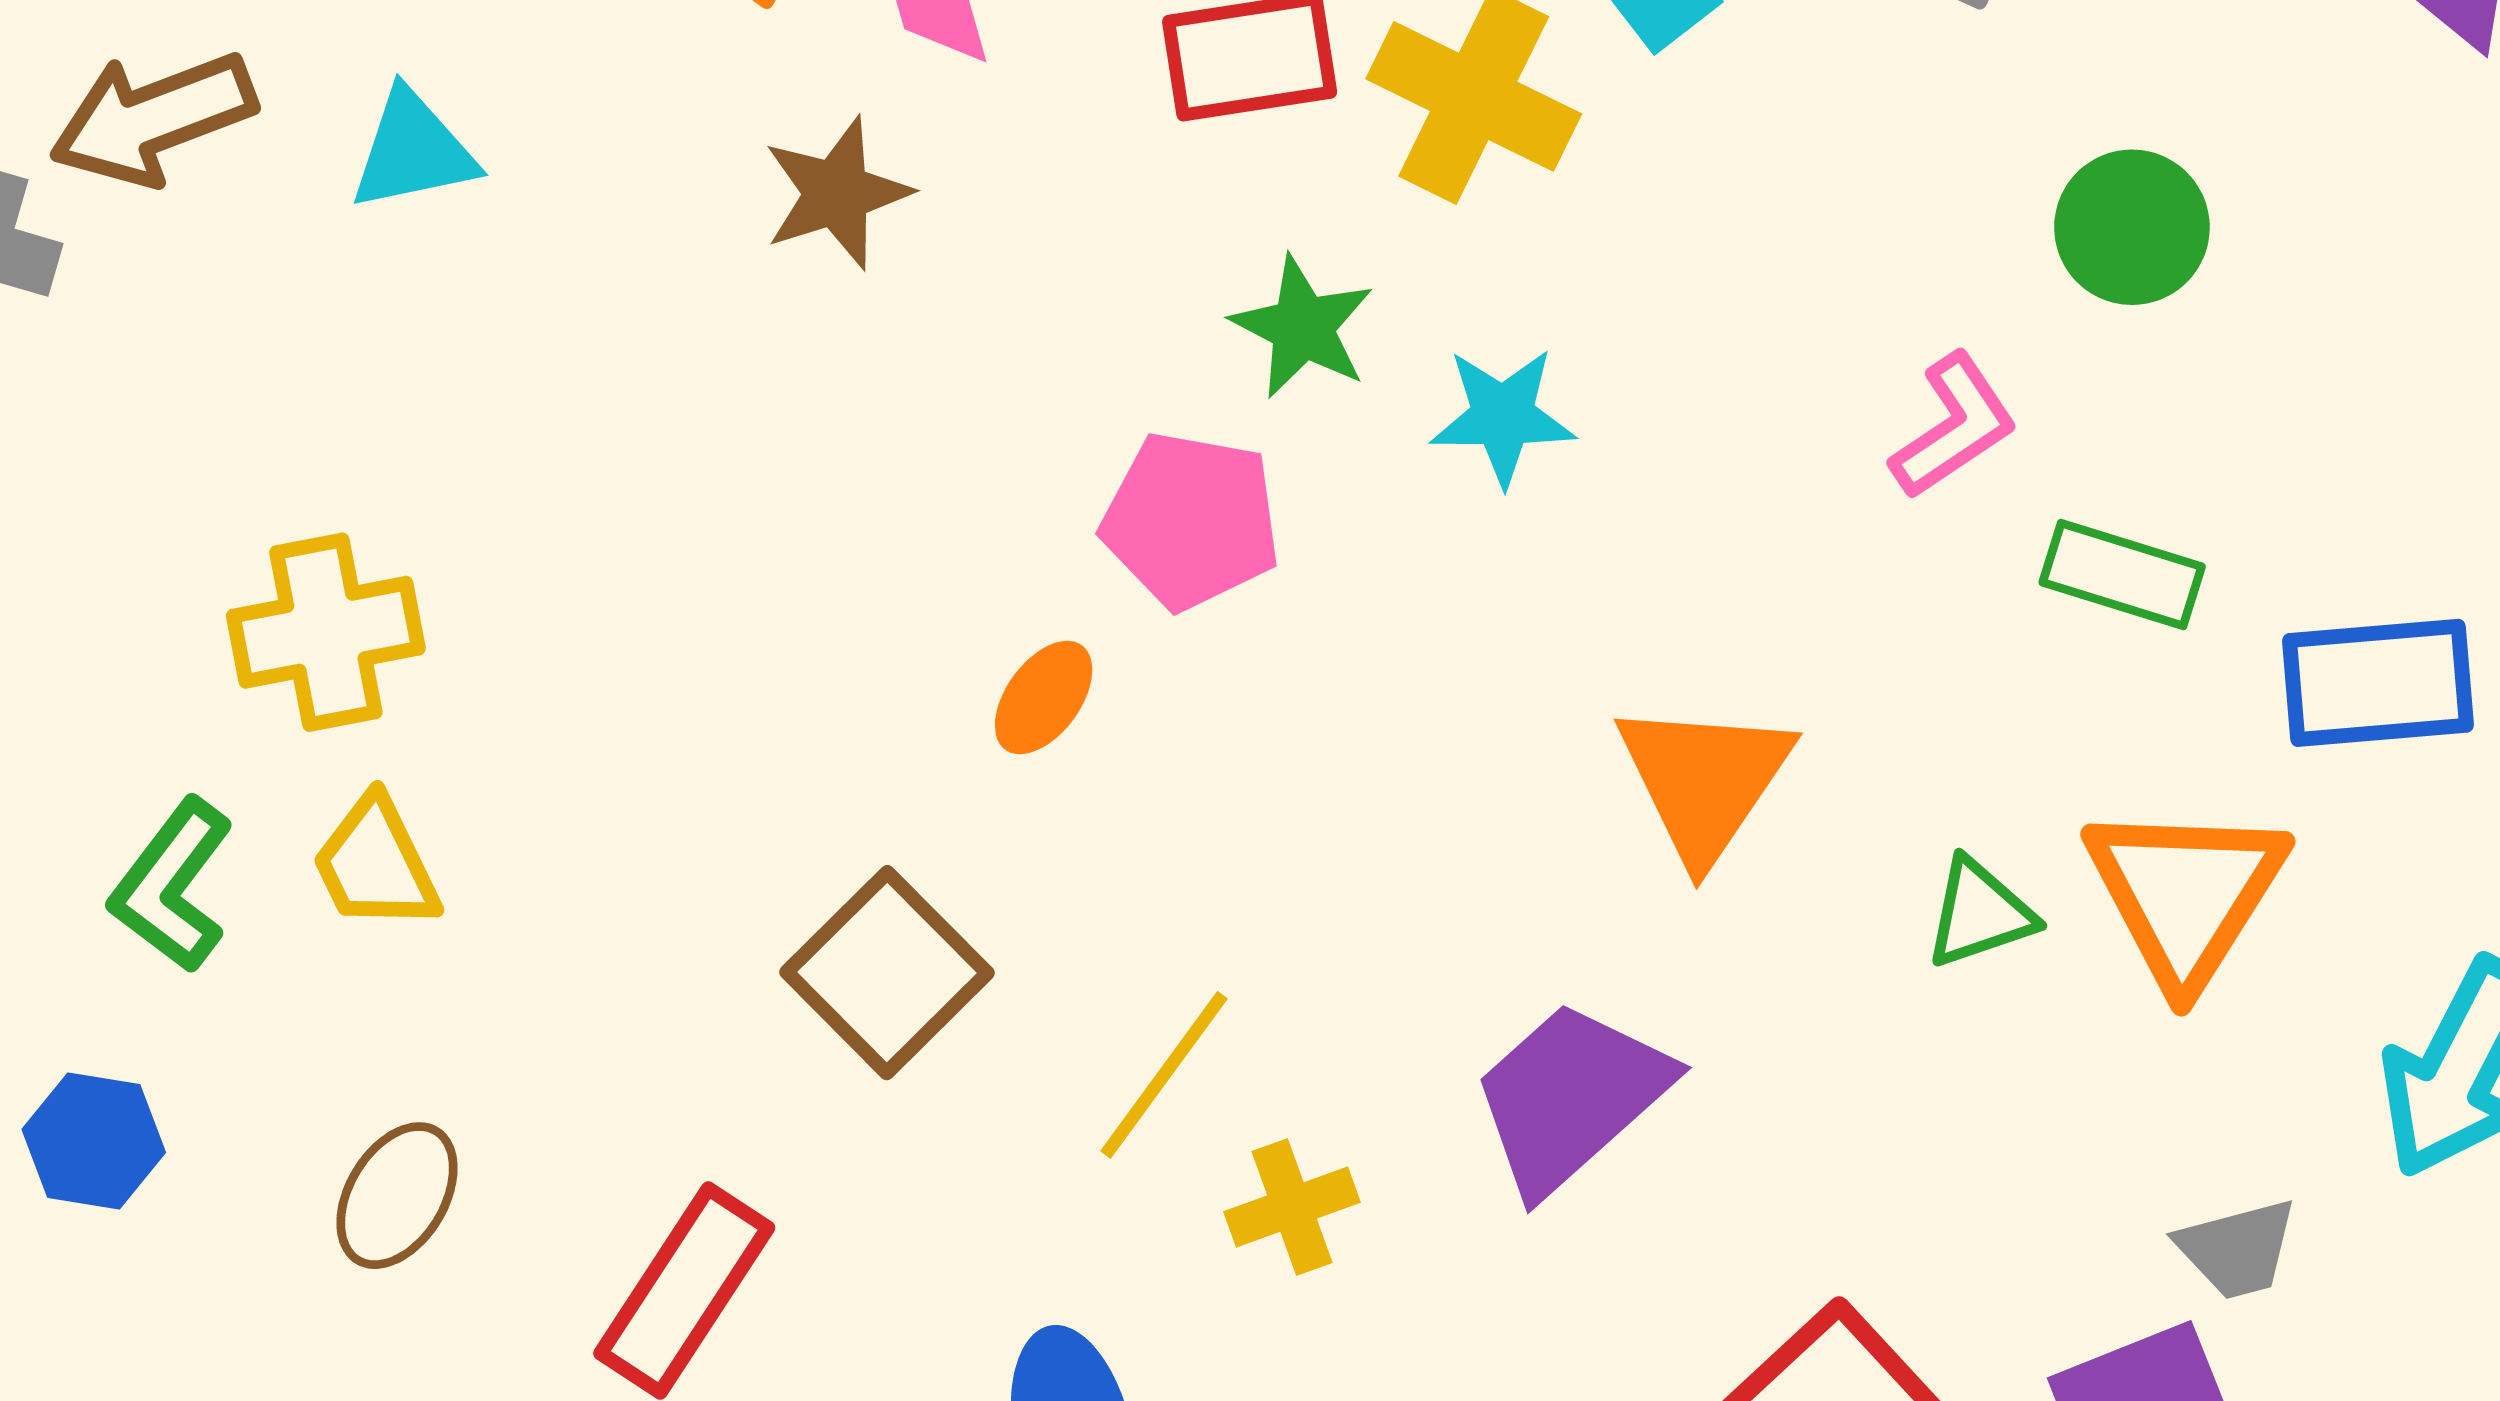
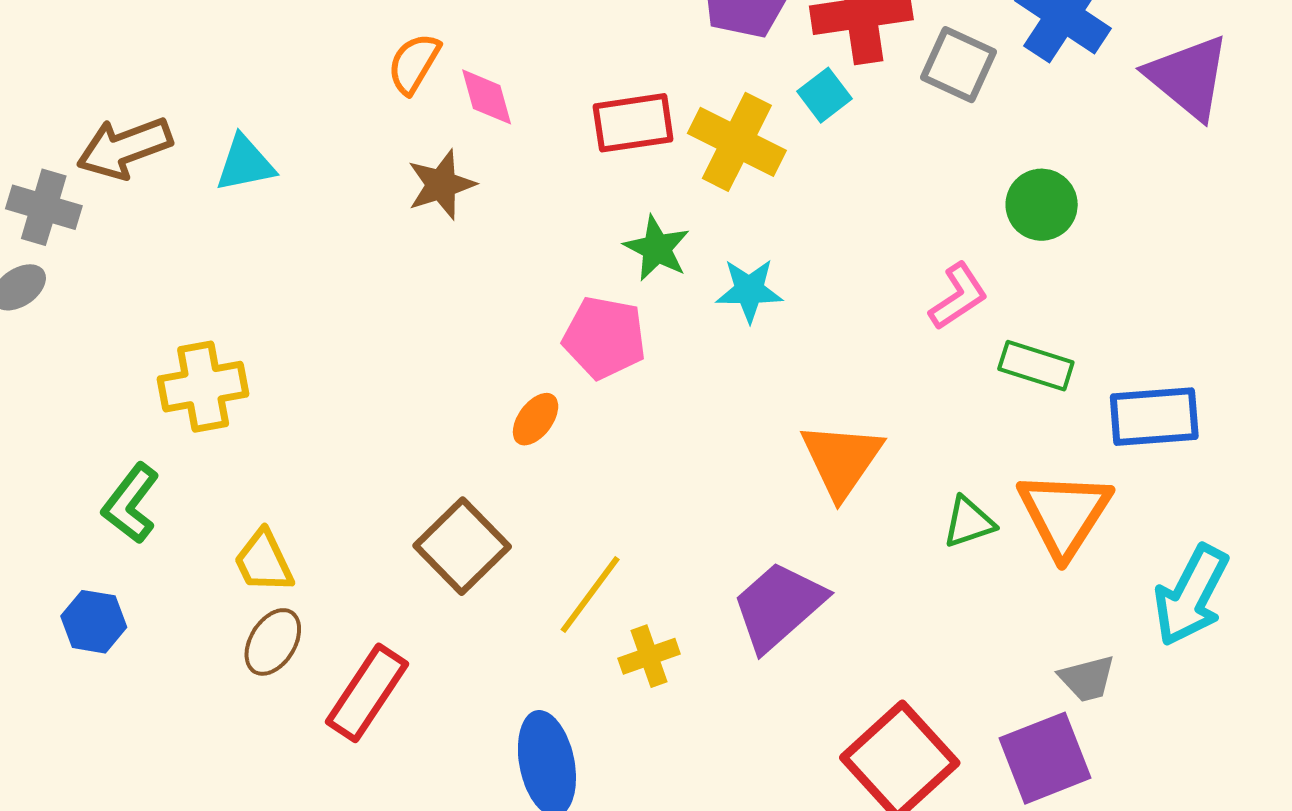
yellow trapezoid: (376, 864) -> (264, 561), moved
brown ellipse: (397, 1196) -> (273, 642), moved

